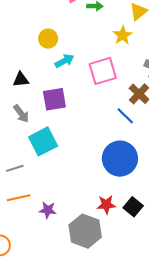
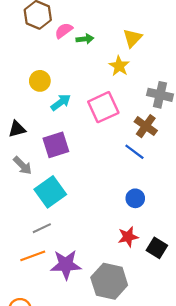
blue circle: (120, 159) -> (135, 198), size x0.5
gray line: (15, 168) -> (42, 228), moved
red star: (106, 205) -> (128, 237), moved
purple star: (48, 210) -> (66, 265), size x1.6

